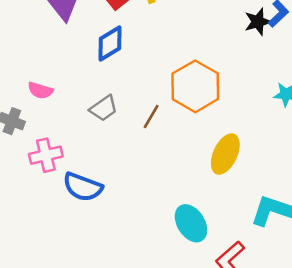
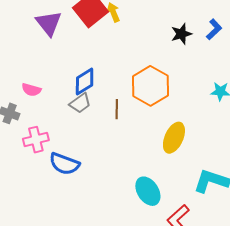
black star: (258, 22) -> (181, 34), moved
blue diamond: (110, 44) -> (85, 82), moved
brown line: (151, 117) -> (117, 109), turned -30

